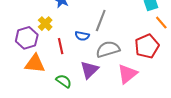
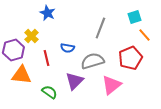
gray line: (101, 20) -> (100, 28), moved

